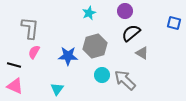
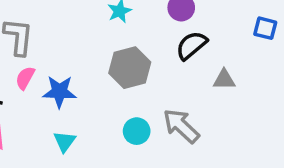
gray triangle: (142, 53) -> (224, 80), moved, turned -32
blue star: (68, 56) -> (59, 92), moved
cyan circle: (102, 75) -> (137, 131), moved

